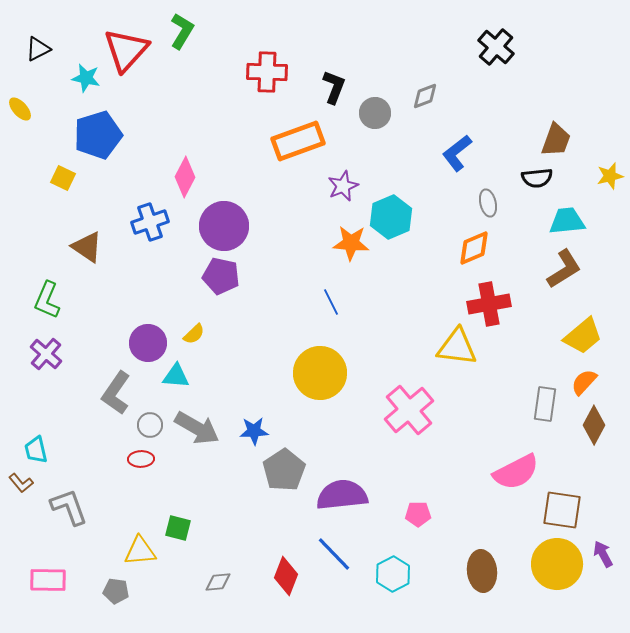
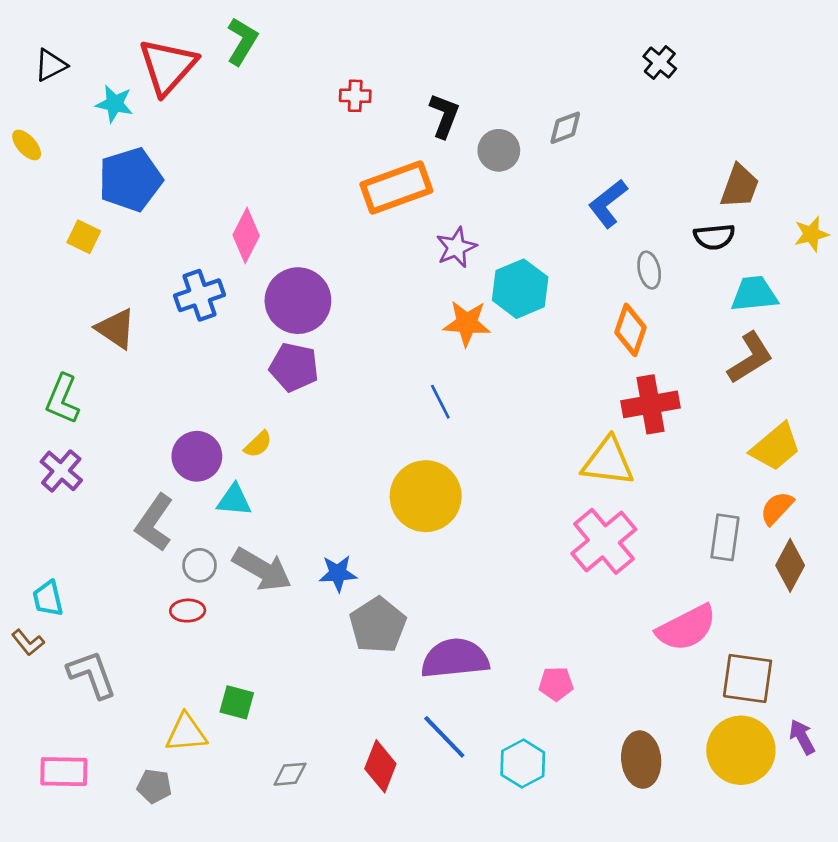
black cross: (496, 47) -> (660, 63), size x0.7
red cross: (267, 72) -> (355, 96), size x0.6
orange diamond: (474, 248) -> (631, 330), turned -48
pink cross: (409, 410) -> (604, 541), moved

